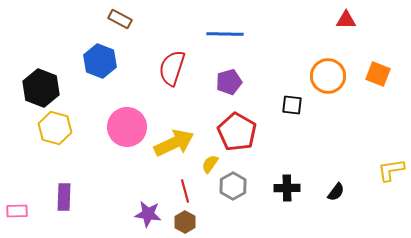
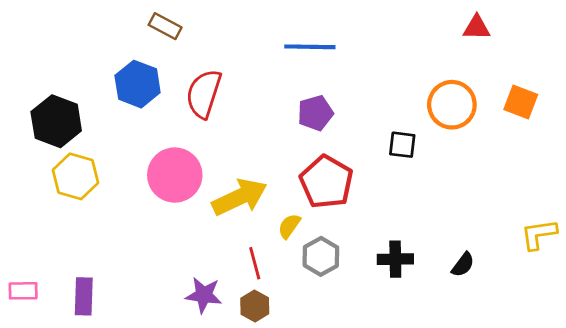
red semicircle: (172, 68) -> (204, 94), moved
purple rectangle: (64, 197) -> (84, 296), moved

